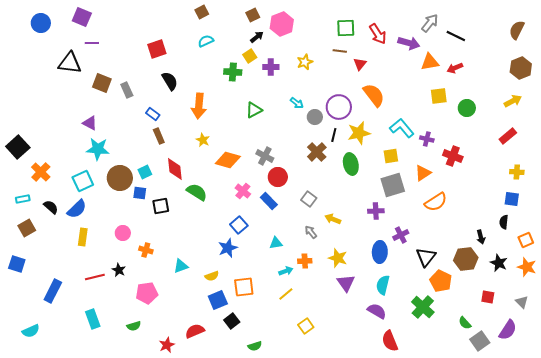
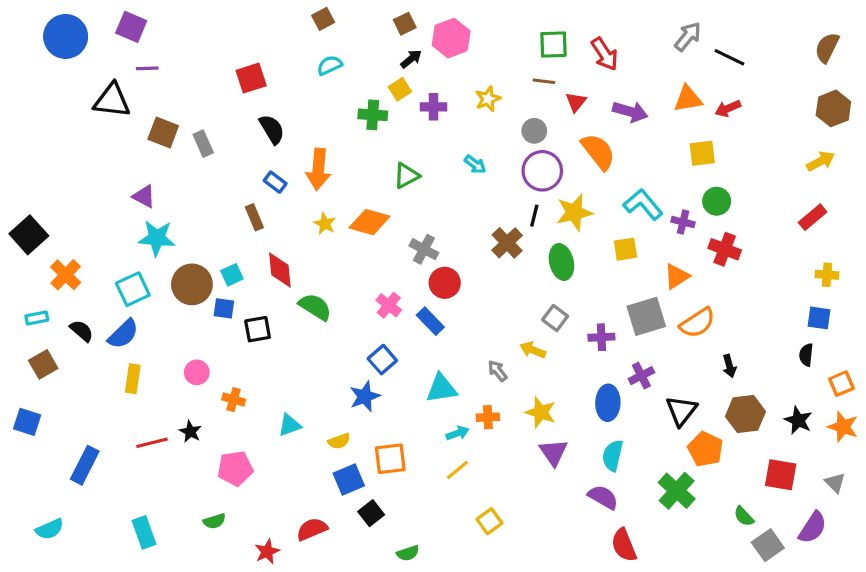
blue circle: (41, 23) -> (66, 36), size x1.4
purple arrow: (409, 43) -> (630, 112), moved
green circle: (467, 108) -> (717, 201), moved
blue rectangle: (153, 114) -> (275, 182), moved
gray circle: (315, 117) -> (534, 131), moved
orange diamond: (228, 160) -> (370, 222), moved
gray square: (393, 185) -> (646, 316), moved
gray square: (309, 199) -> (555, 318), moved
black arrow: (481, 237) -> (729, 366), moved
cyan triangle: (276, 243) -> (441, 388), size x1.5
red square: (488, 297) -> (781, 475), size x1.5
cyan rectangle: (93, 319) -> (144, 532), moved

